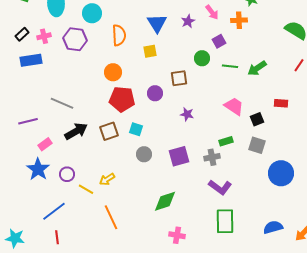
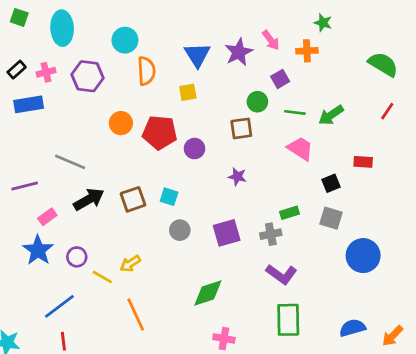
cyan circle: (92, 13) -> (125, 40), moved
purple star: (188, 21) -> (239, 52), size x1.5
orange circle: (113, 72) -> (121, 123), moved
brown square: (179, 78) -> (241, 128), moved
red pentagon: (122, 99) -> (160, 132), moved
pink trapezoid: (234, 106) -> (300, 149), moved

